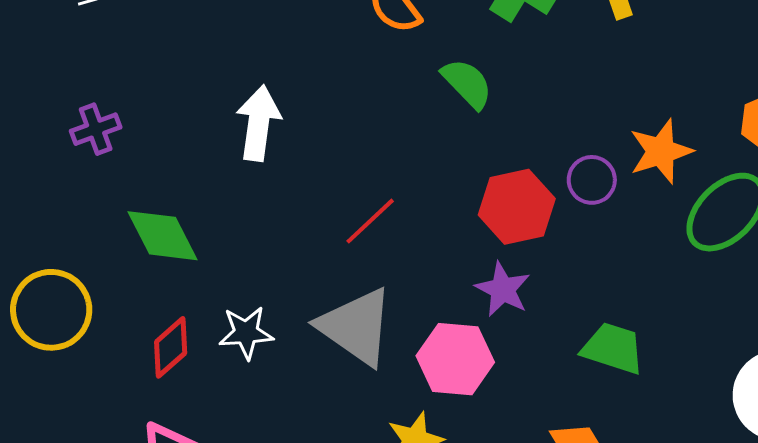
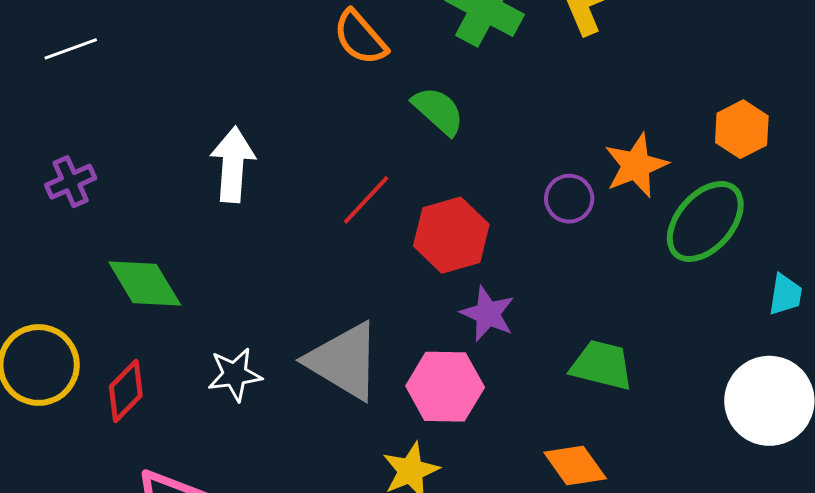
red hexagon: (517, 207) -> (451, 235), moved
red line: (370, 221) -> (366, 200), moved
red diamond: (171, 347) -> (126, 391), moved

